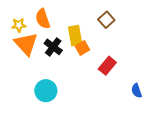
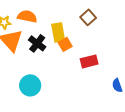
orange semicircle: (43, 19) -> (27, 16), turned 120
red rectangle: (107, 66) -> (89, 61), turned 36

